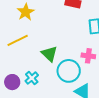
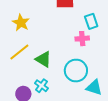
green triangle: (49, 54) -> (43, 59), moved
pink cross: (88, 56) -> (82, 39), moved

